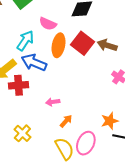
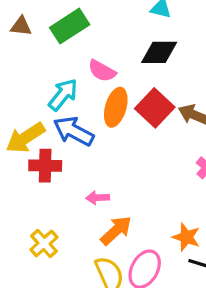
orange arrow: (66, 121) -> (116, 230), size x1.5
orange star: (110, 121) -> (186, 237), turned 30

